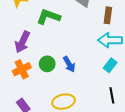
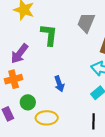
green L-shape: (48, 17) -> (49, 35), turned 65
green circle: (47, 64) -> (28, 102), moved

